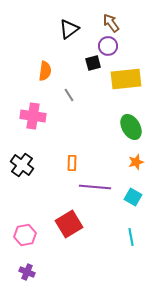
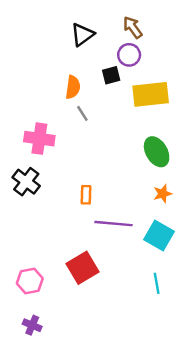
orange semicircle: (45, 71) -> (73, 87), moved
black cross: (22, 165) -> (26, 182), moved
cyan square: (133, 197) -> (159, 235), size x1.4

